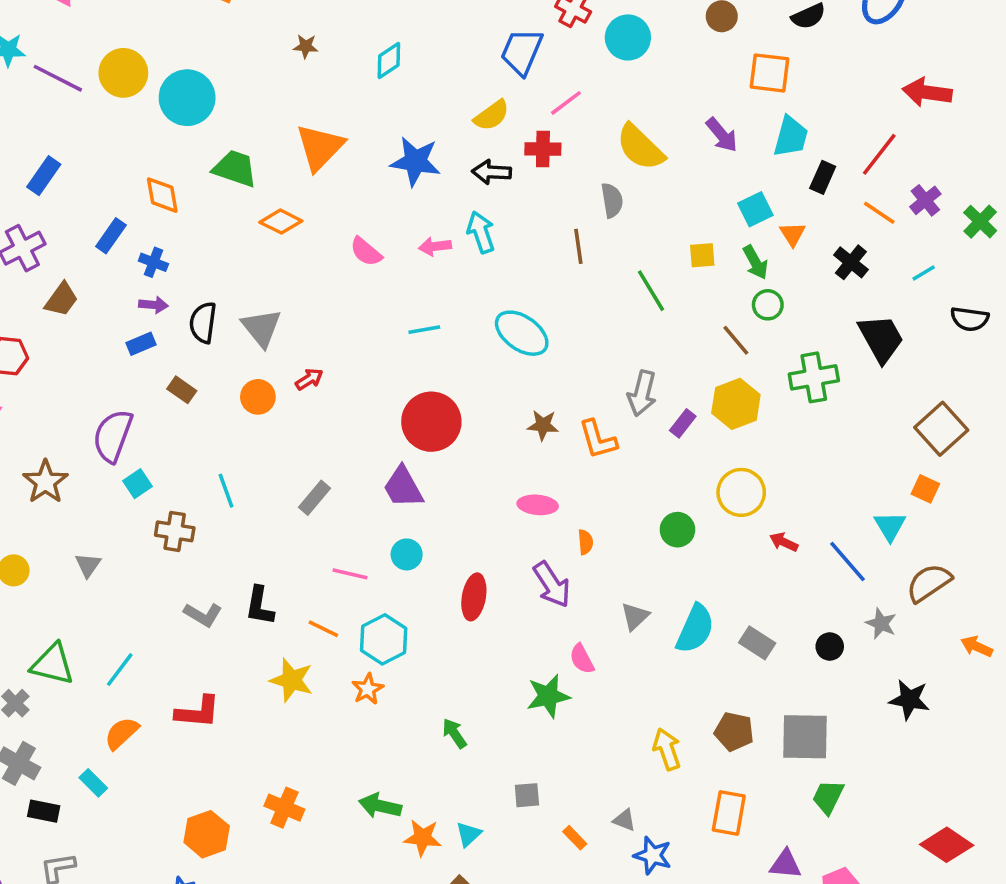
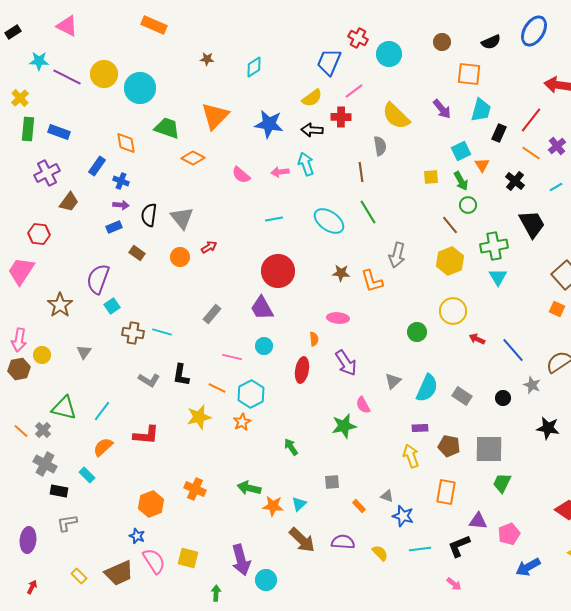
blue rectangle: (44, 176) -> (59, 132), turned 75
green line: (651, 291) -> (368, 212), moved
purple rectangle: (683, 423) -> (420, 428), moved, turned 49
cyan line: (226, 491) -> (162, 332), moved, turned -54
cyan triangle: (890, 526) -> (498, 277), moved
orange semicircle: (585, 542) -> (314, 339), moved
yellow star: (292, 680) -> (199, 417), turned -30

